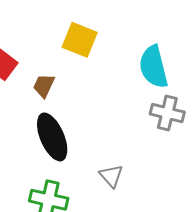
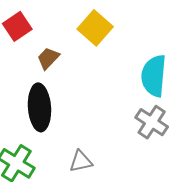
gray triangle: (111, 176) -> (81, 161), turned 40

